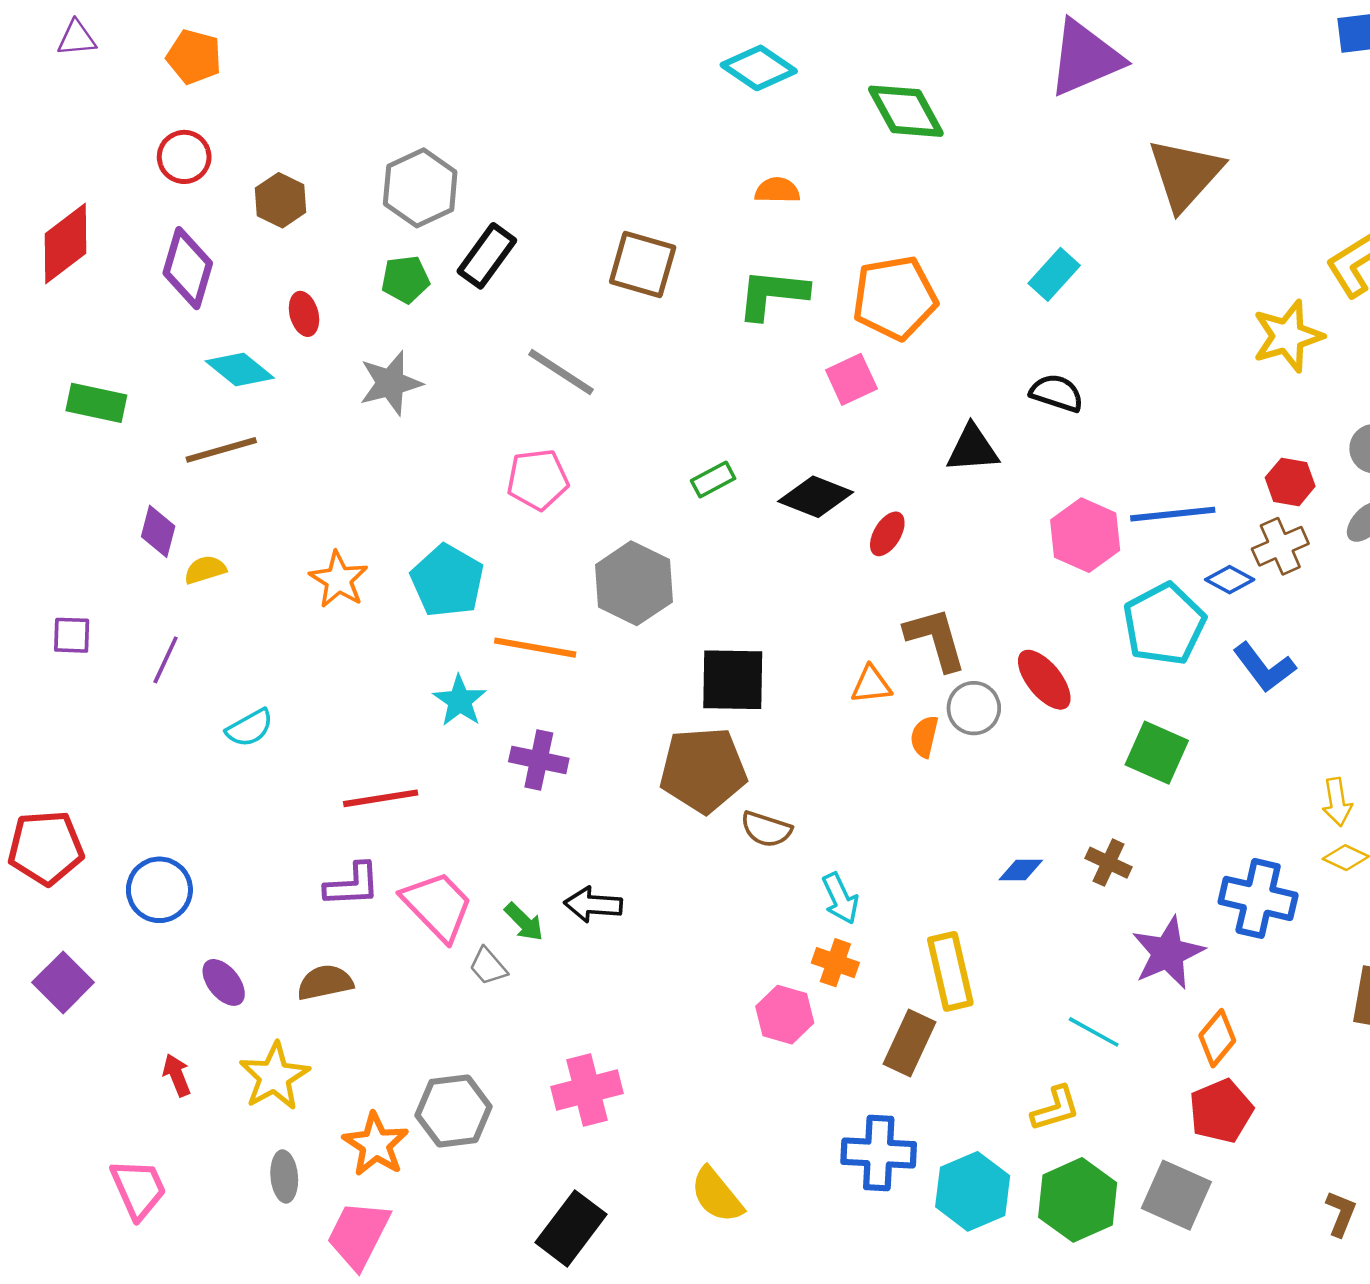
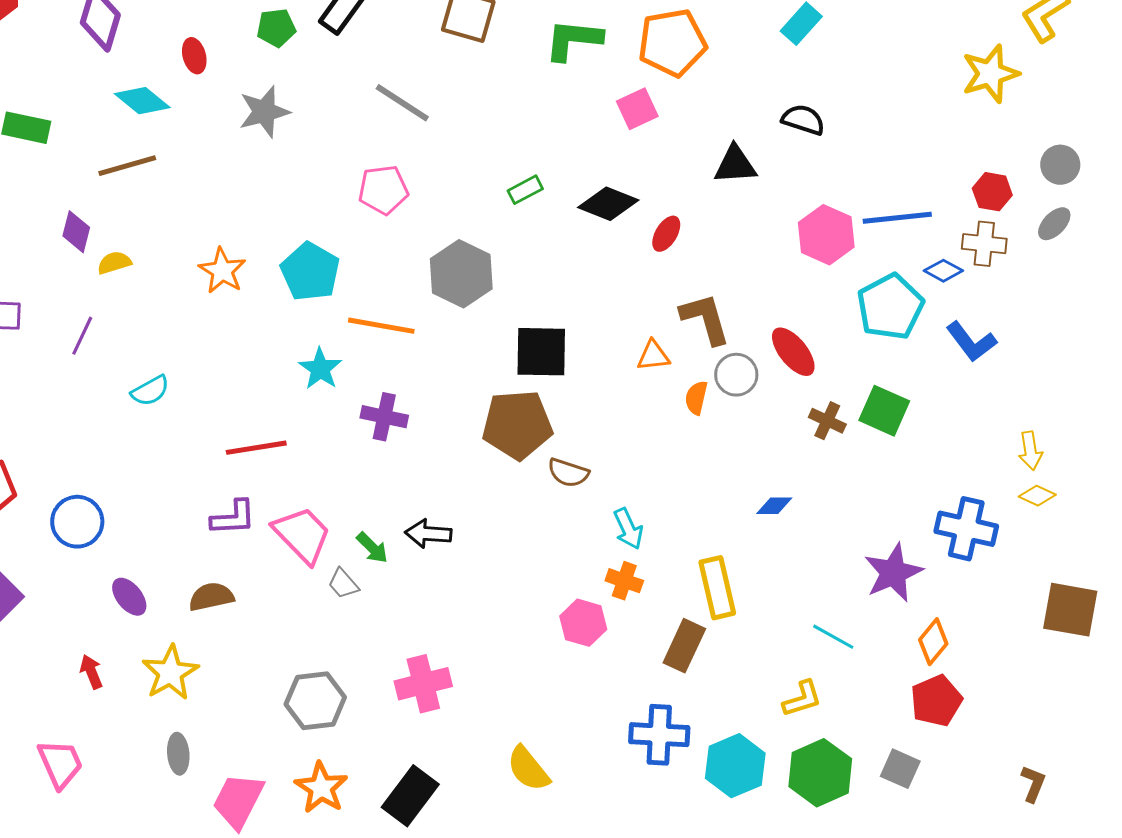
brown cross: (1280, 546) -> (984, 244), turned 30
brown cross: (1109, 863) -> (827, 421), moved
orange star: (376, 1144) -> (321, 788), moved
gray square: (1176, 1195) -> (900, 769), size x0.7

